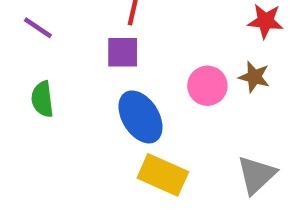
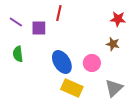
purple square: (123, 52) -> (39, 28), moved
pink circle: (207, 86) -> (92, 63), moved

